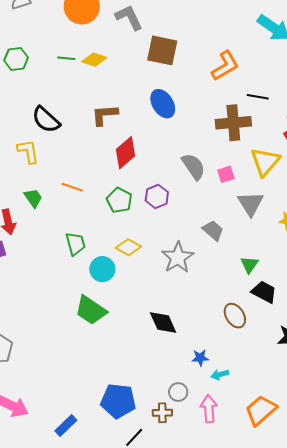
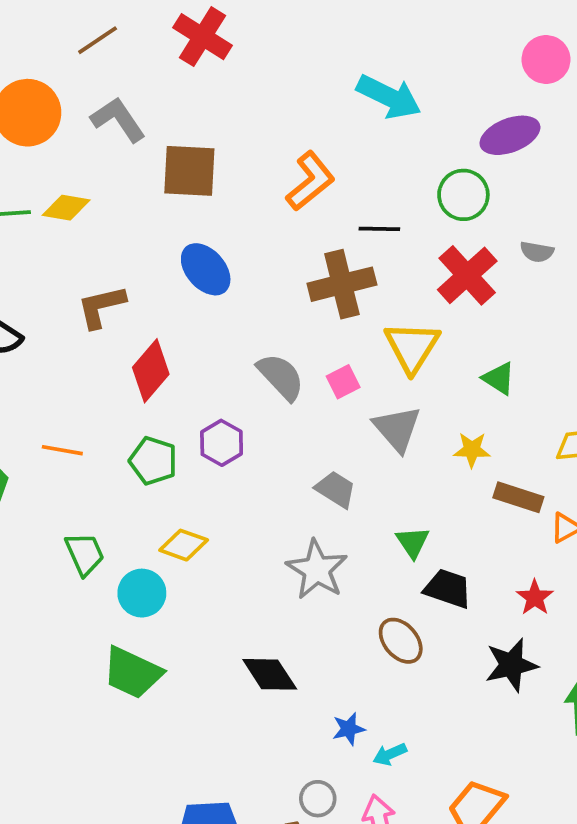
gray star: (178, 257) -> (317, 570), moved

